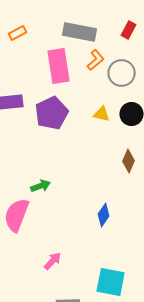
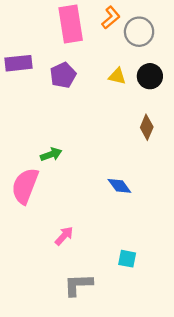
purple pentagon: (52, 113) -> (63, 75), size x0.7
blue diamond: (104, 215) -> (119, 186), turned -70
cyan square: (111, 282) -> (127, 259), size x0.6

